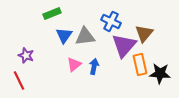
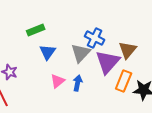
gray triangle: (85, 36) -> (81, 53), moved, turned -40
orange rectangle: (140, 64) -> (124, 81), turned 35

